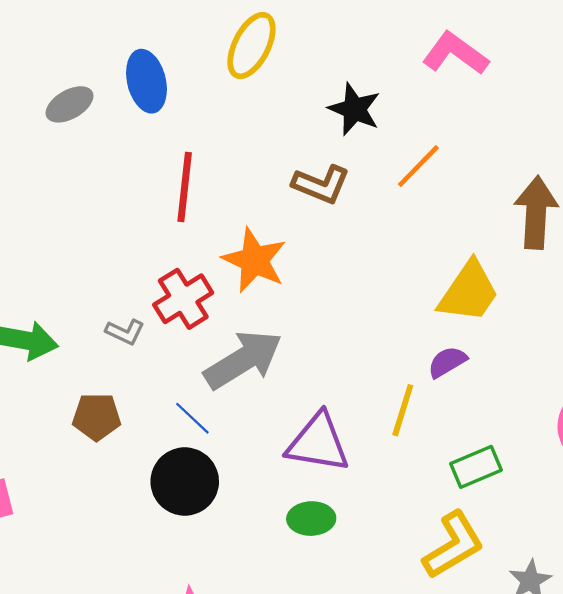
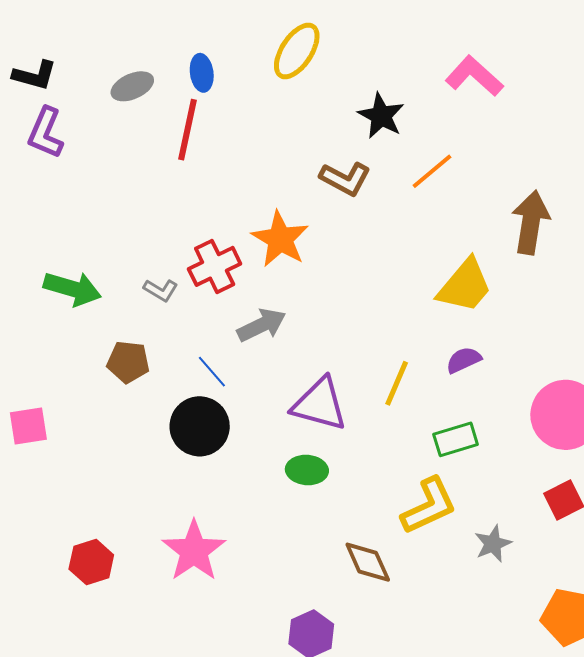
blue ellipse: (146, 81) -> (202, 73), size x0.7
red line: (185, 187) -> (188, 130), moved
gray arrow: (243, 360) -> (262, 325), size x0.7
purple semicircle: (447, 362) -> (464, 360), moved

